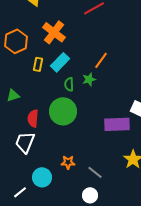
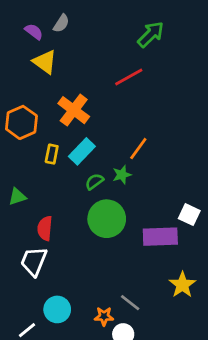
green semicircle: (69, 84) -> (94, 182), turned 56
green circle: (63, 111) -> (107, 219), moved
orange star: (68, 162) -> (104, 316), moved

